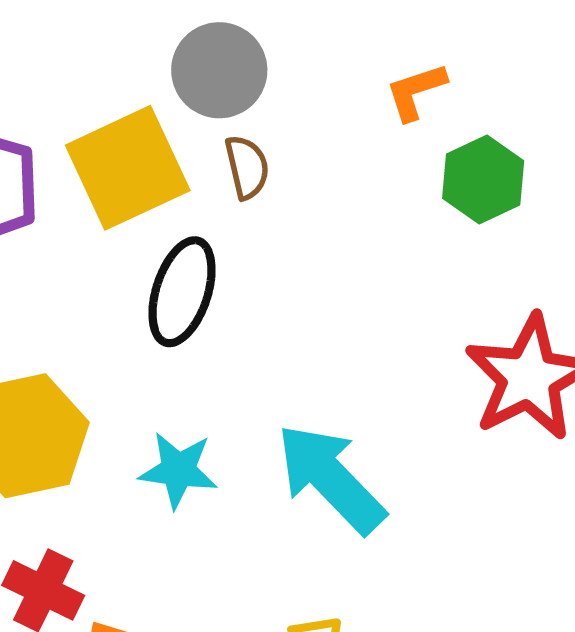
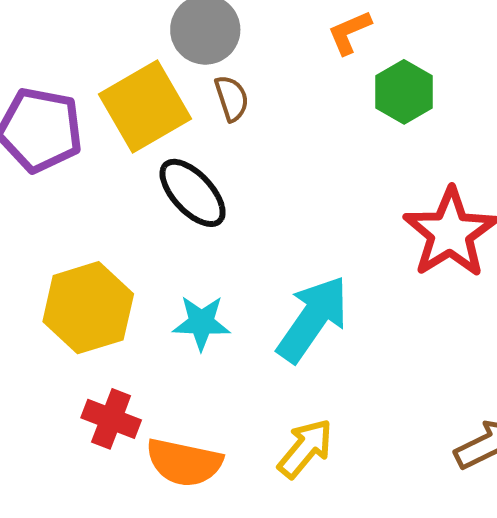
black ellipse: (182, 292) -> (193, 193), turned -56
cyan arrow: (331, 478) -> (313, 319), turned 84

